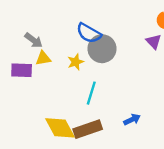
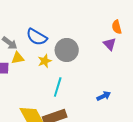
blue semicircle: (89, 33) -> (37, 37), moved
blue arrow: (132, 119) -> (104, 96), moved

